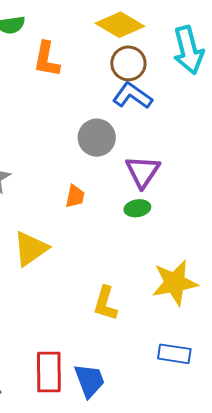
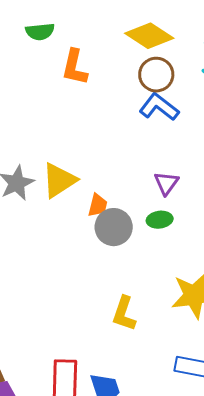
gray circle: (97, 138) -> (114, 227), moved
purple triangle: (143, 172) -> (166, 183), size x0.7
yellow triangle: (31, 249) -> (59, 180), moved

